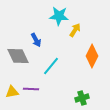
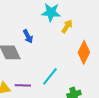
cyan line: (51, 66) -> (50, 76), moved

